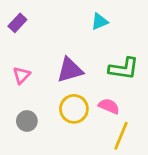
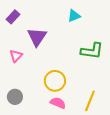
purple triangle: (70, 70) -> (37, 37), moved, turned -40
pink semicircle: (109, 106) -> (58, 103), moved
gray circle: (27, 121) -> (15, 97), moved

